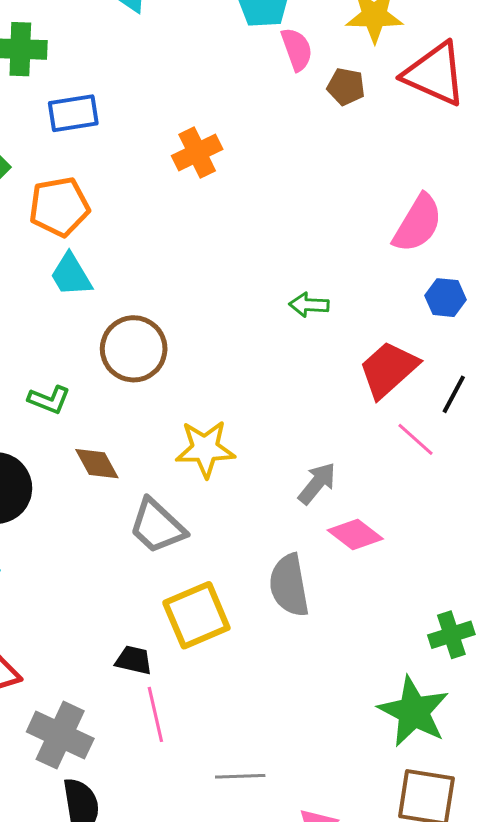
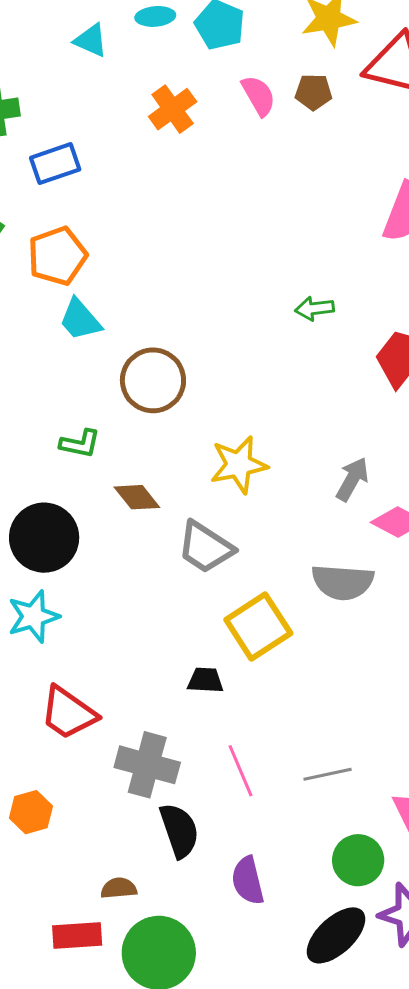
pink semicircle: (297, 49) -> (259, 96), moved
orange cross: (197, 153) -> (173, 109), moved
gray semicircle: (289, 585) -> (343, 582), turned -66
pink line: (155, 714) -> (241, 771), moved

